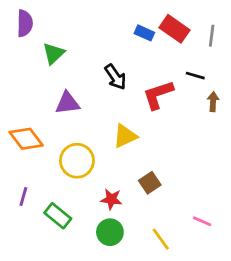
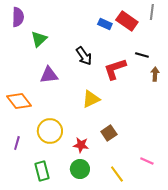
gray line: (212, 36) -> (152, 12), moved
yellow circle: (77, 161) -> (50, 131), moved
green rectangle: (58, 216) -> (42, 171), moved, turned 36

